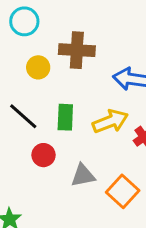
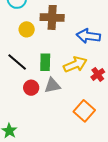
gray triangle: (83, 175) -> (52, 86), moved

